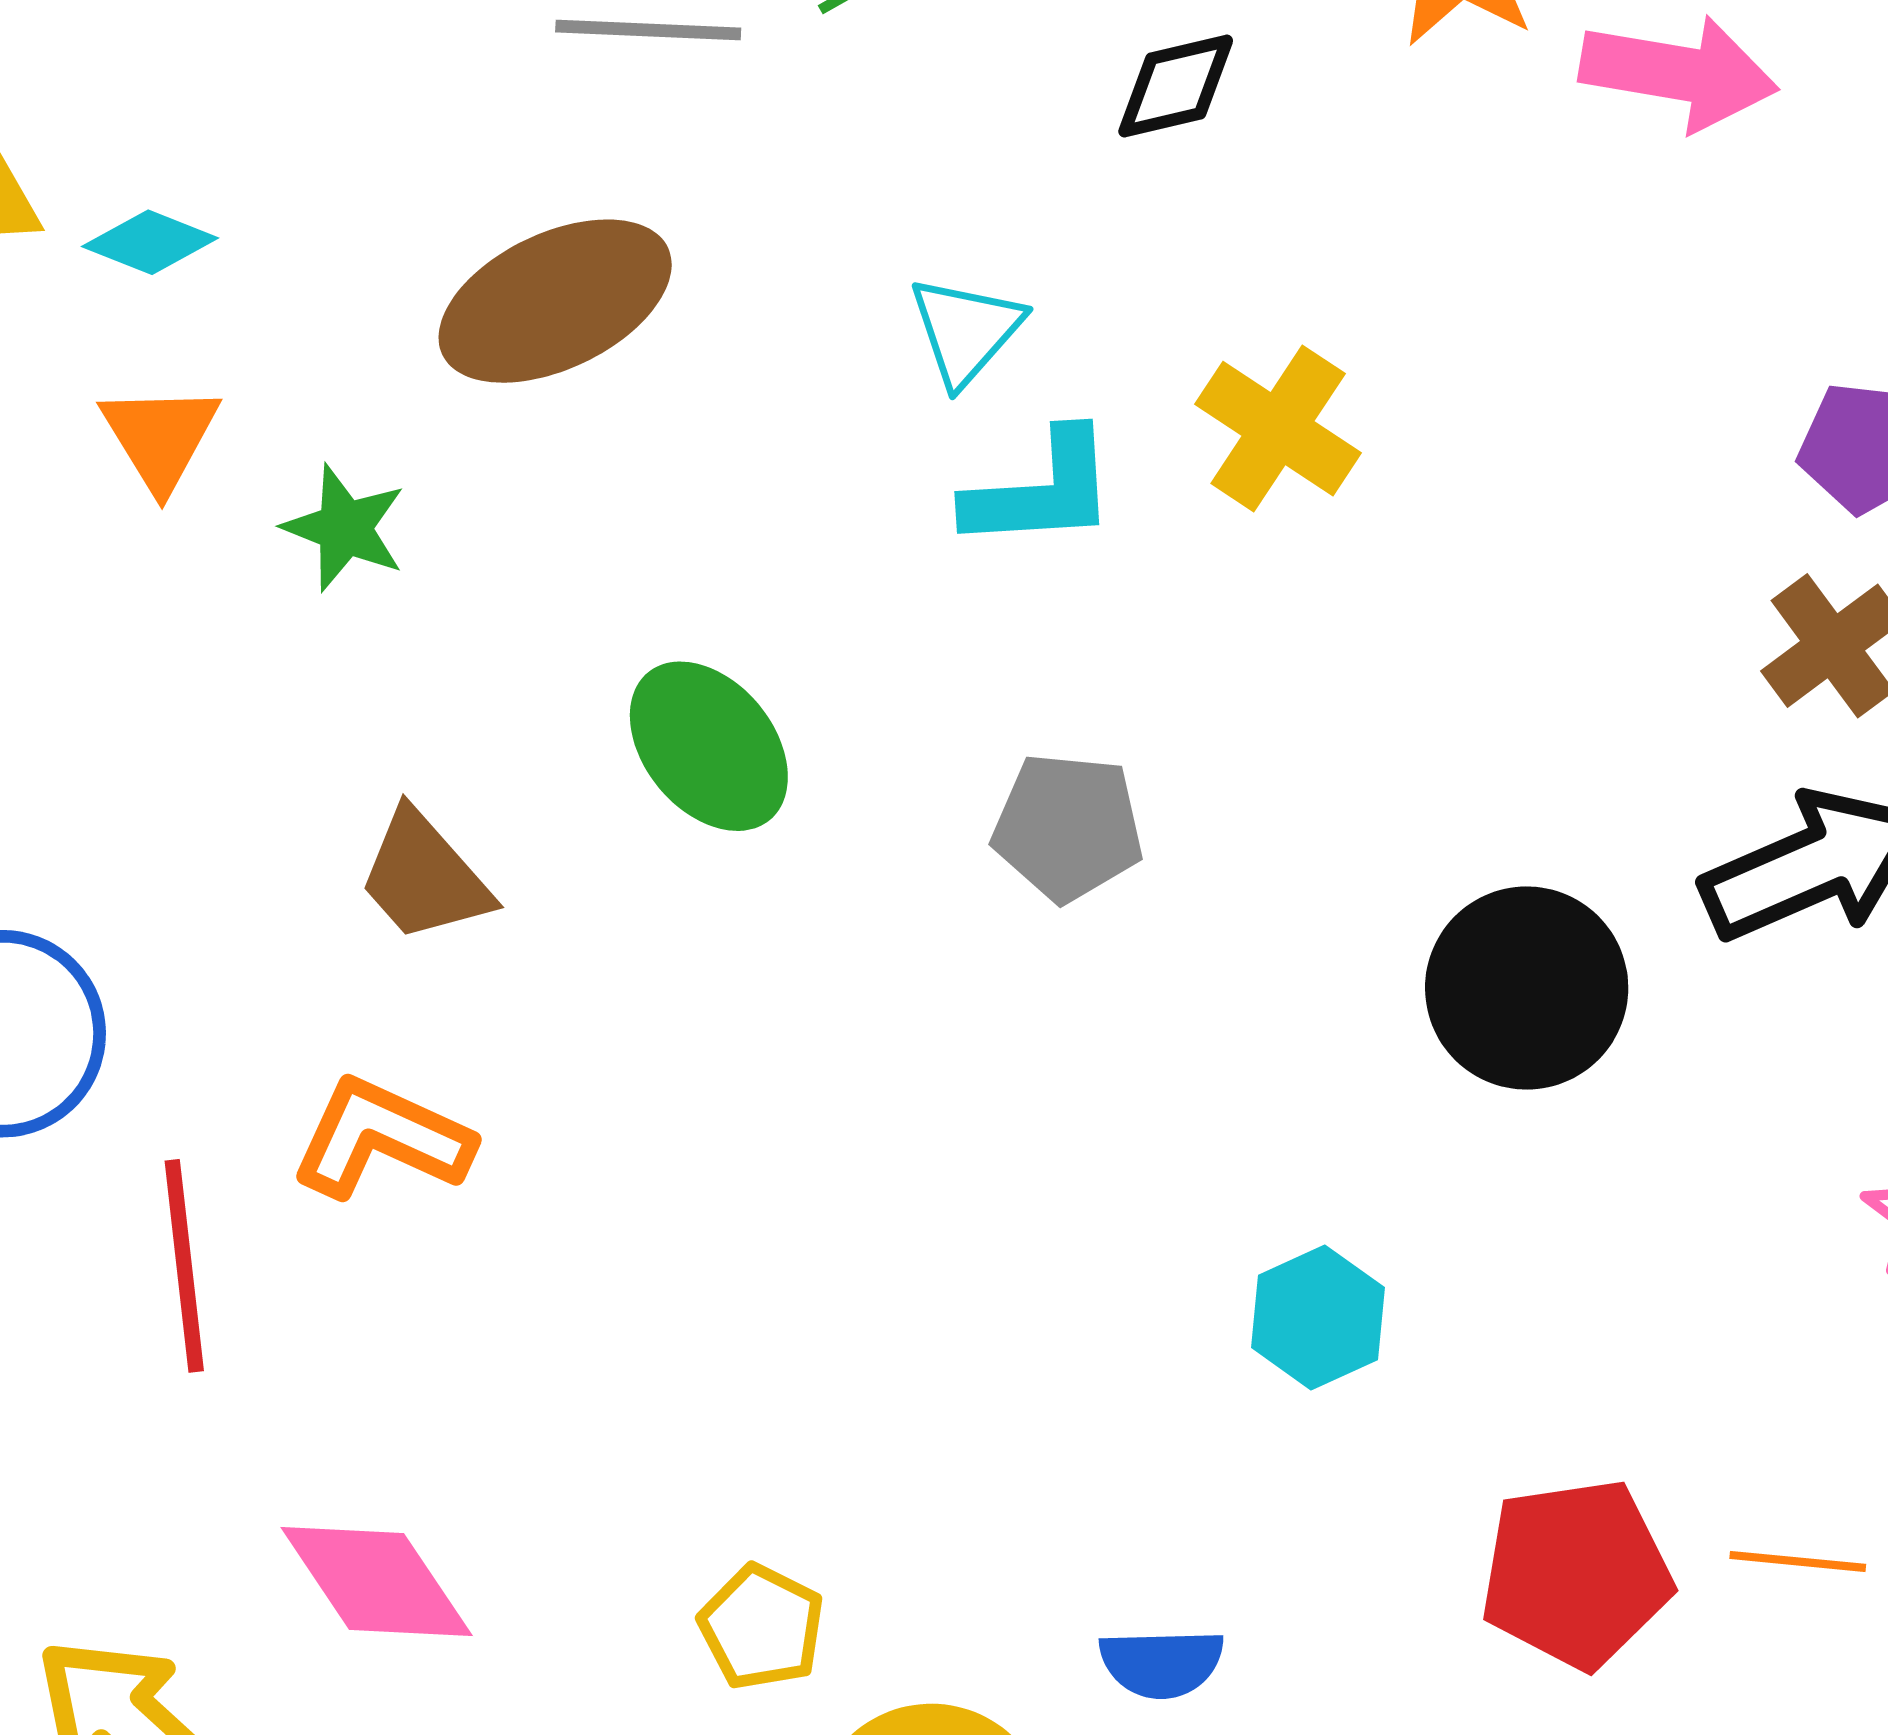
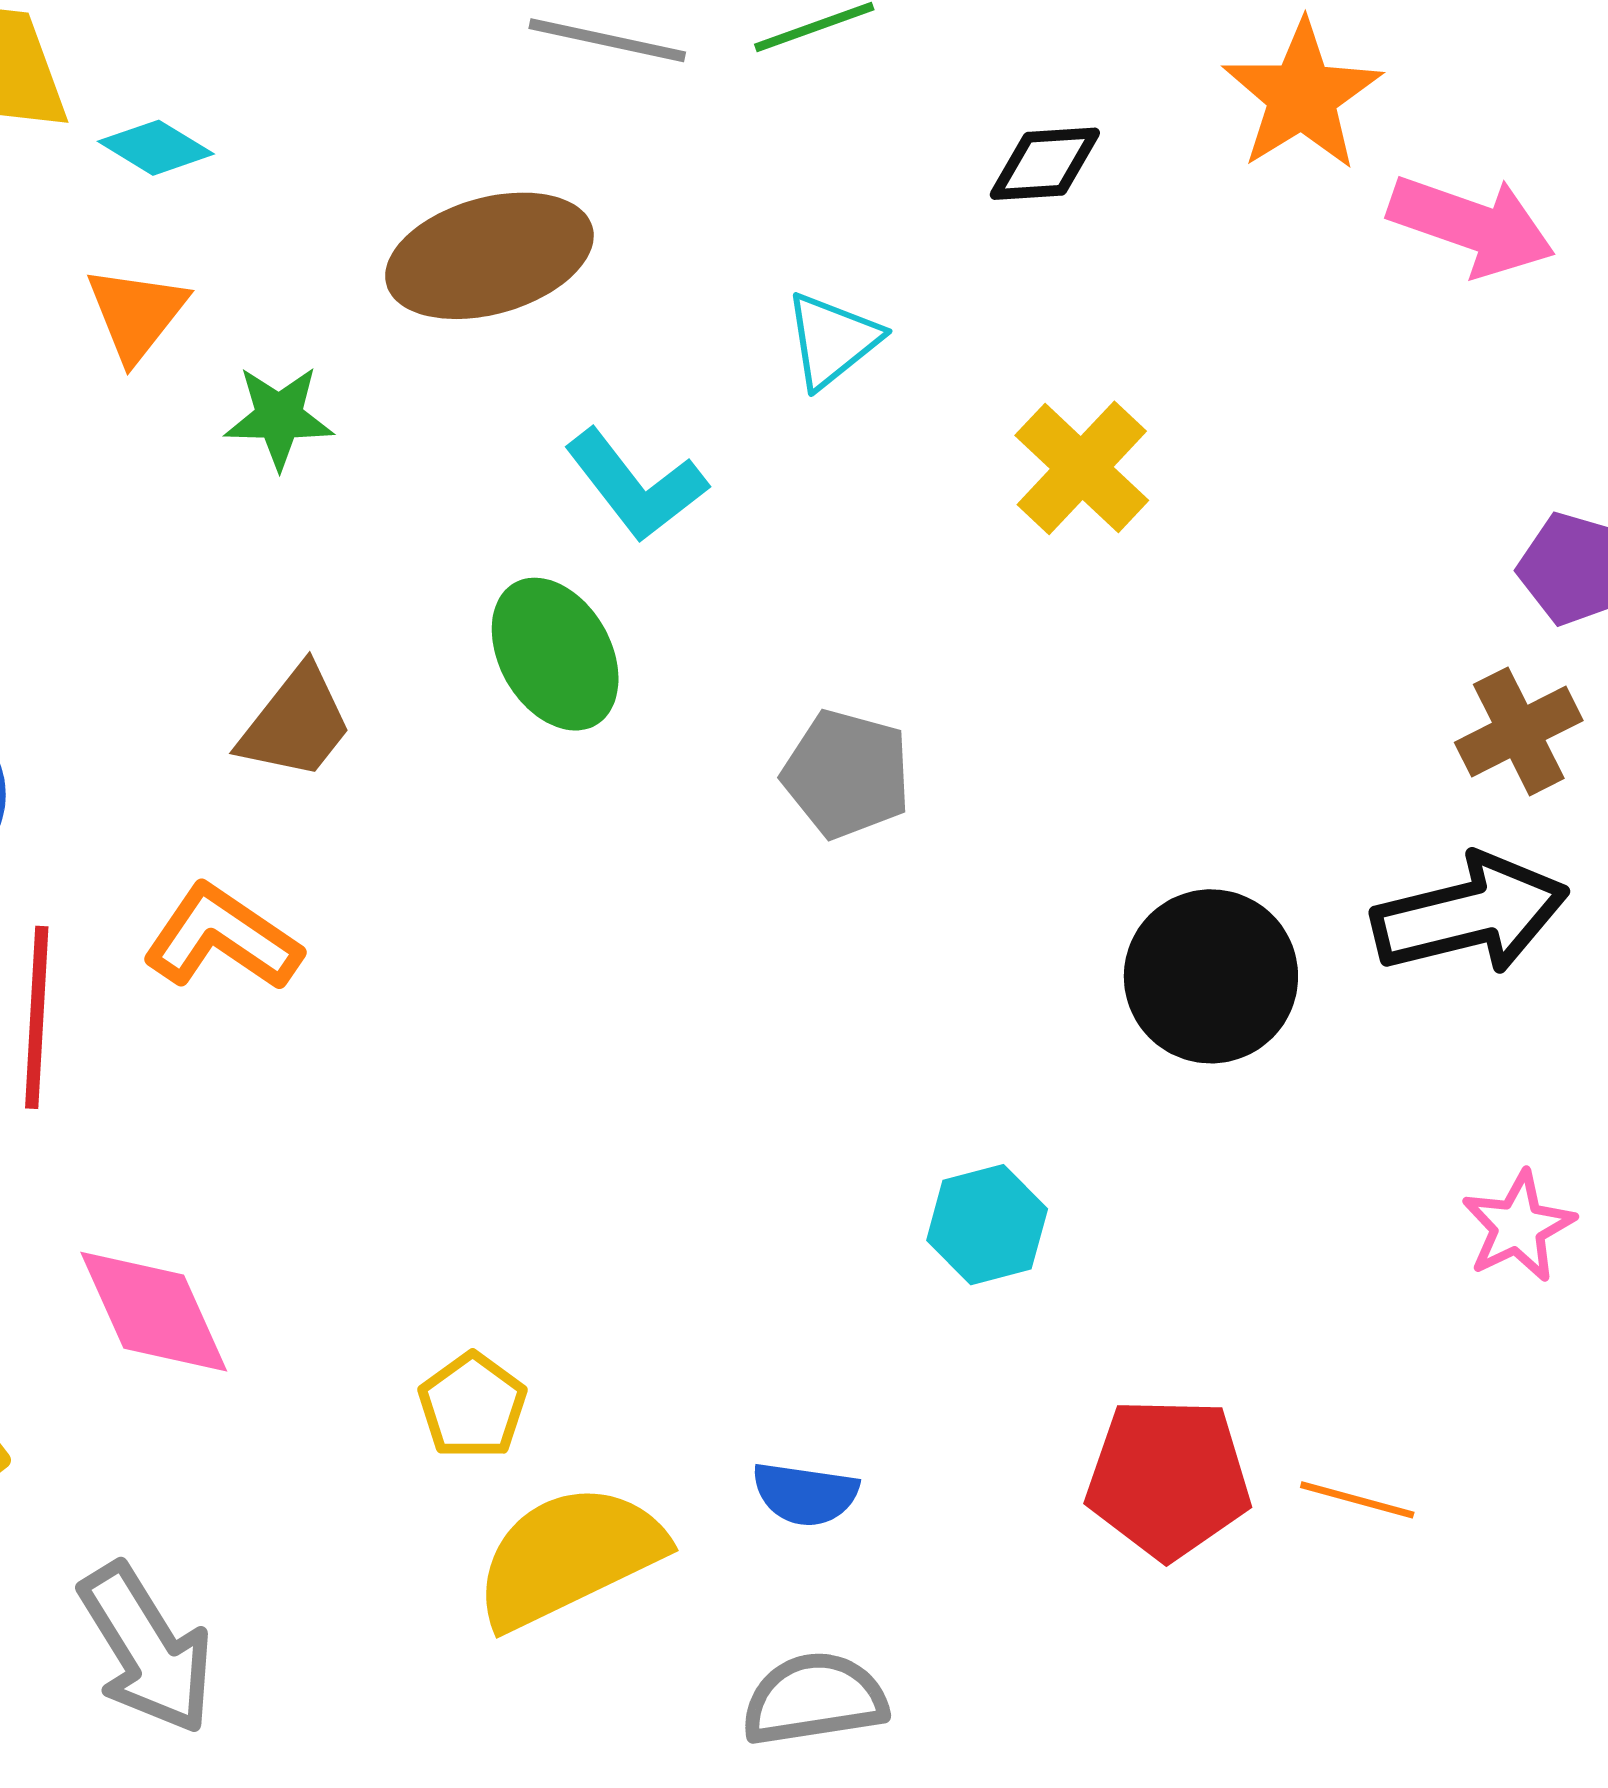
cyan L-shape: (1041, 491) -> (636, 485), moved, turned 46
green star: (345, 528) -> (279, 417), turned -30
brown trapezoid: (424, 877) -> (296, 723), turned -110

